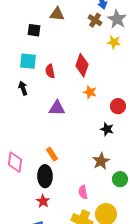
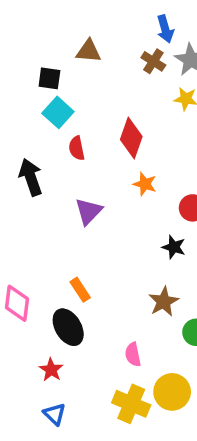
cyan square: (28, 61) -> (58, 112), moved, turned 36
black arrow: (23, 88) -> (31, 177), size x1.5
purple triangle: (57, 108) -> (89, 211), turned -48
black ellipse: (45, 176) -> (68, 327), turned -30
red star: (43, 201) -> (51, 370), moved

